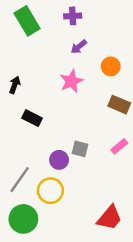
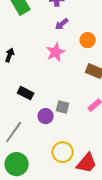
black rectangle: (32, 118) -> (26, 93), moved
yellow circle: (50, 191) -> (63, 152), moved

